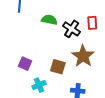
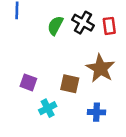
green semicircle: (49, 20) -> (55, 26), turned -70
black cross: (72, 29) -> (83, 23), moved

